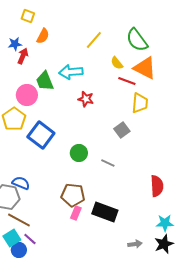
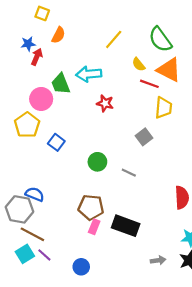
blue square: (41, 135) -> (56, 142), size x0.6
blue circle: (19, 250) -> (81, 267), moved

